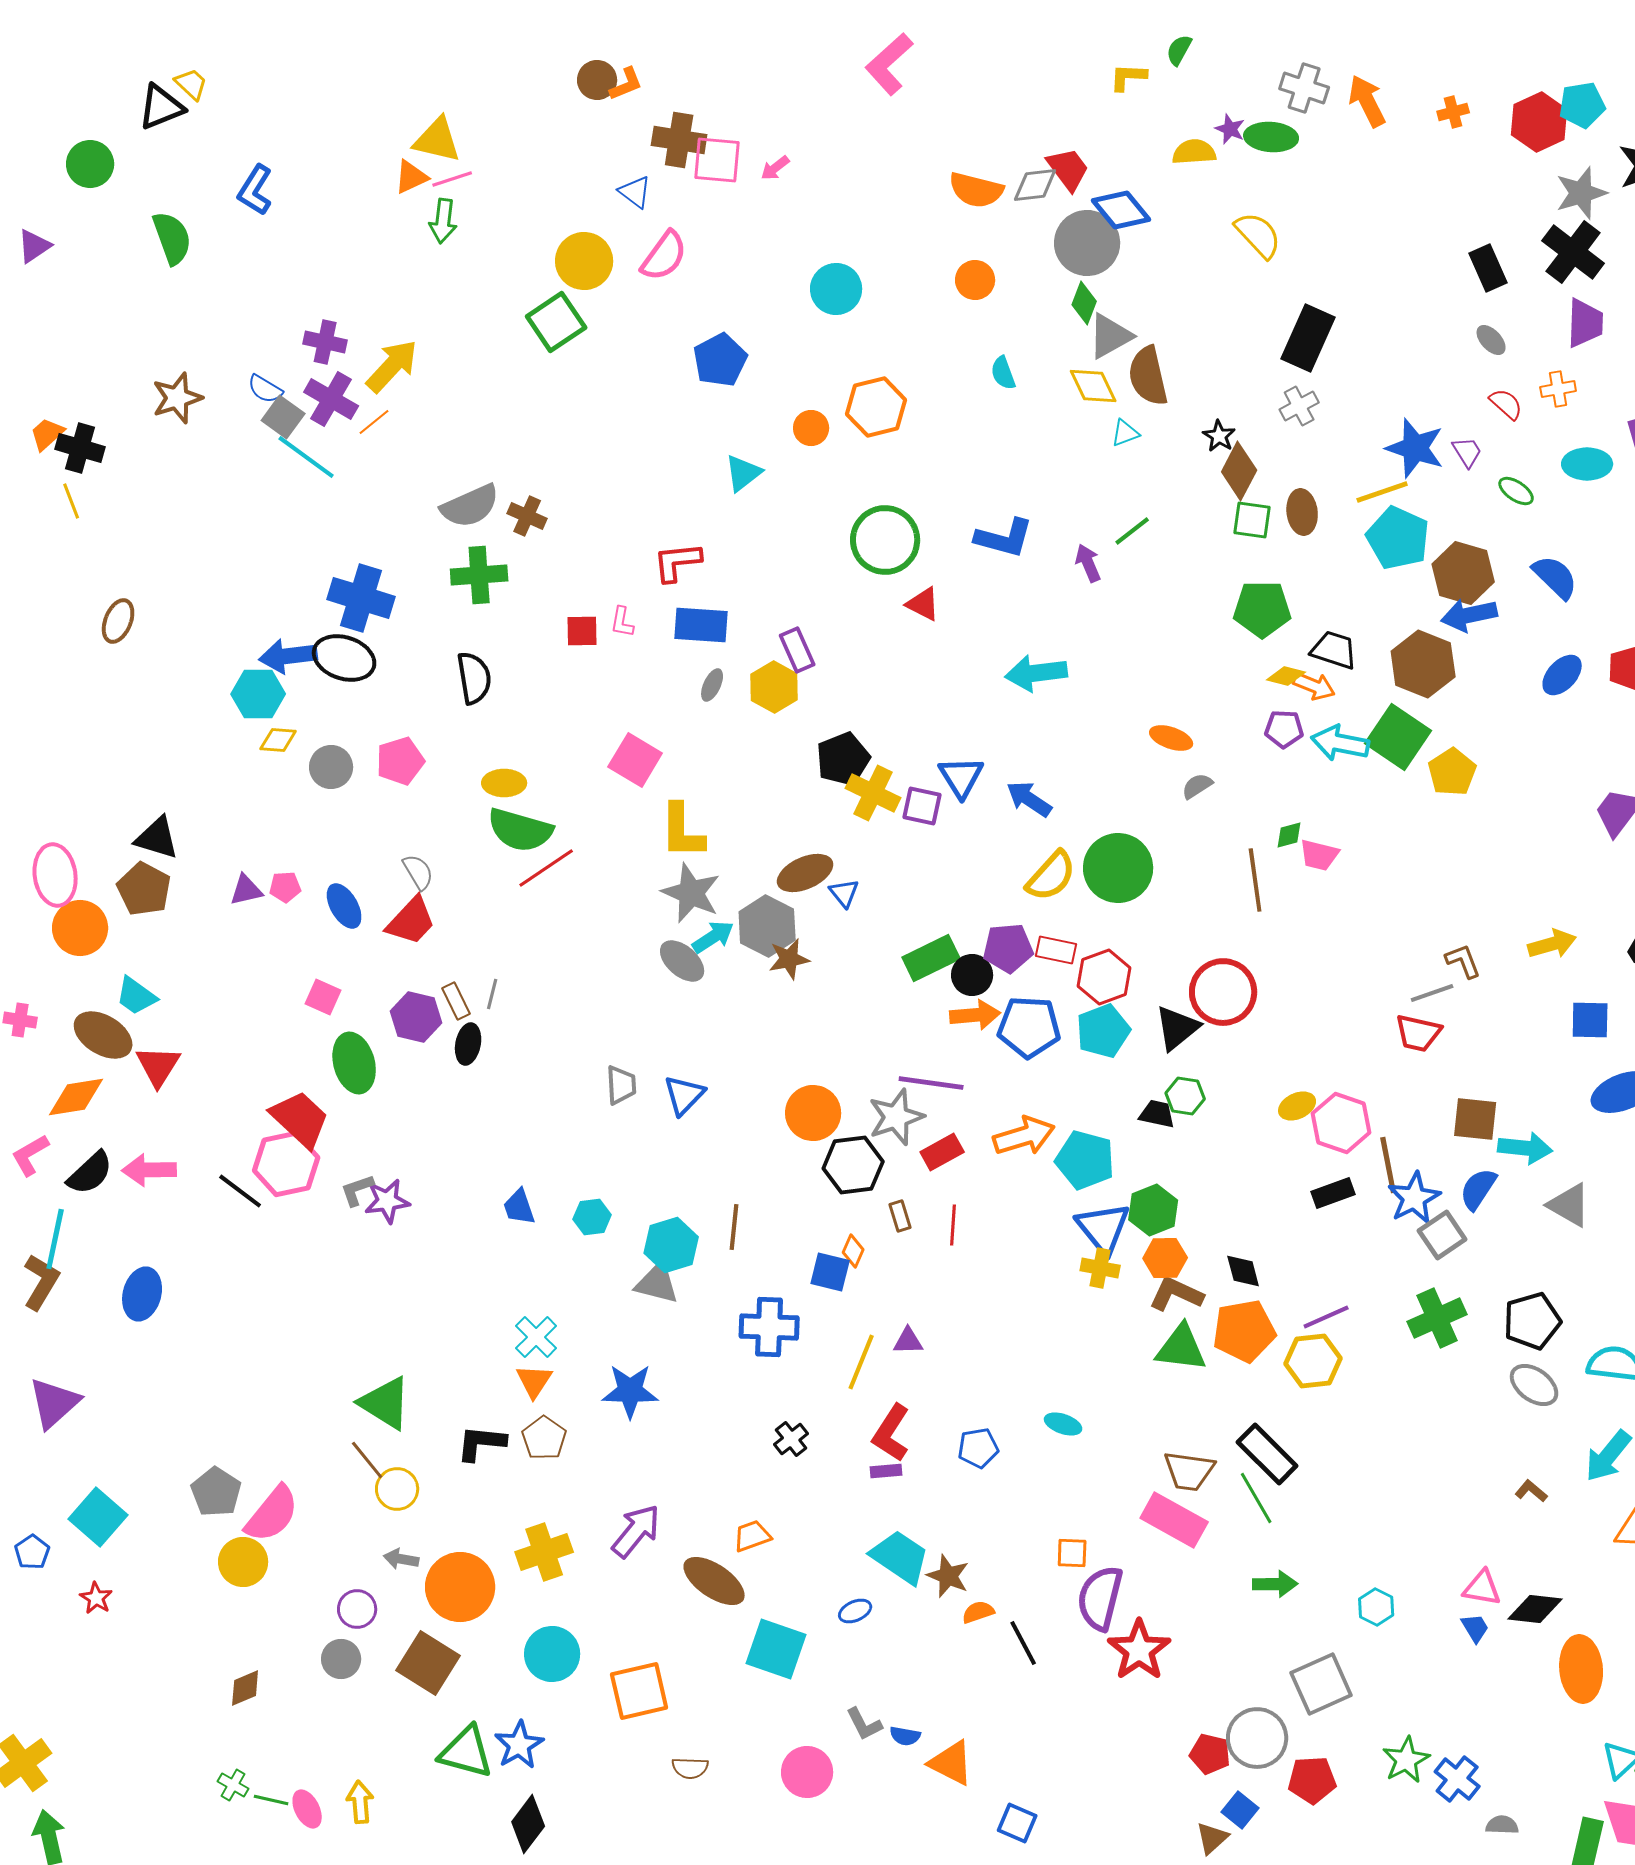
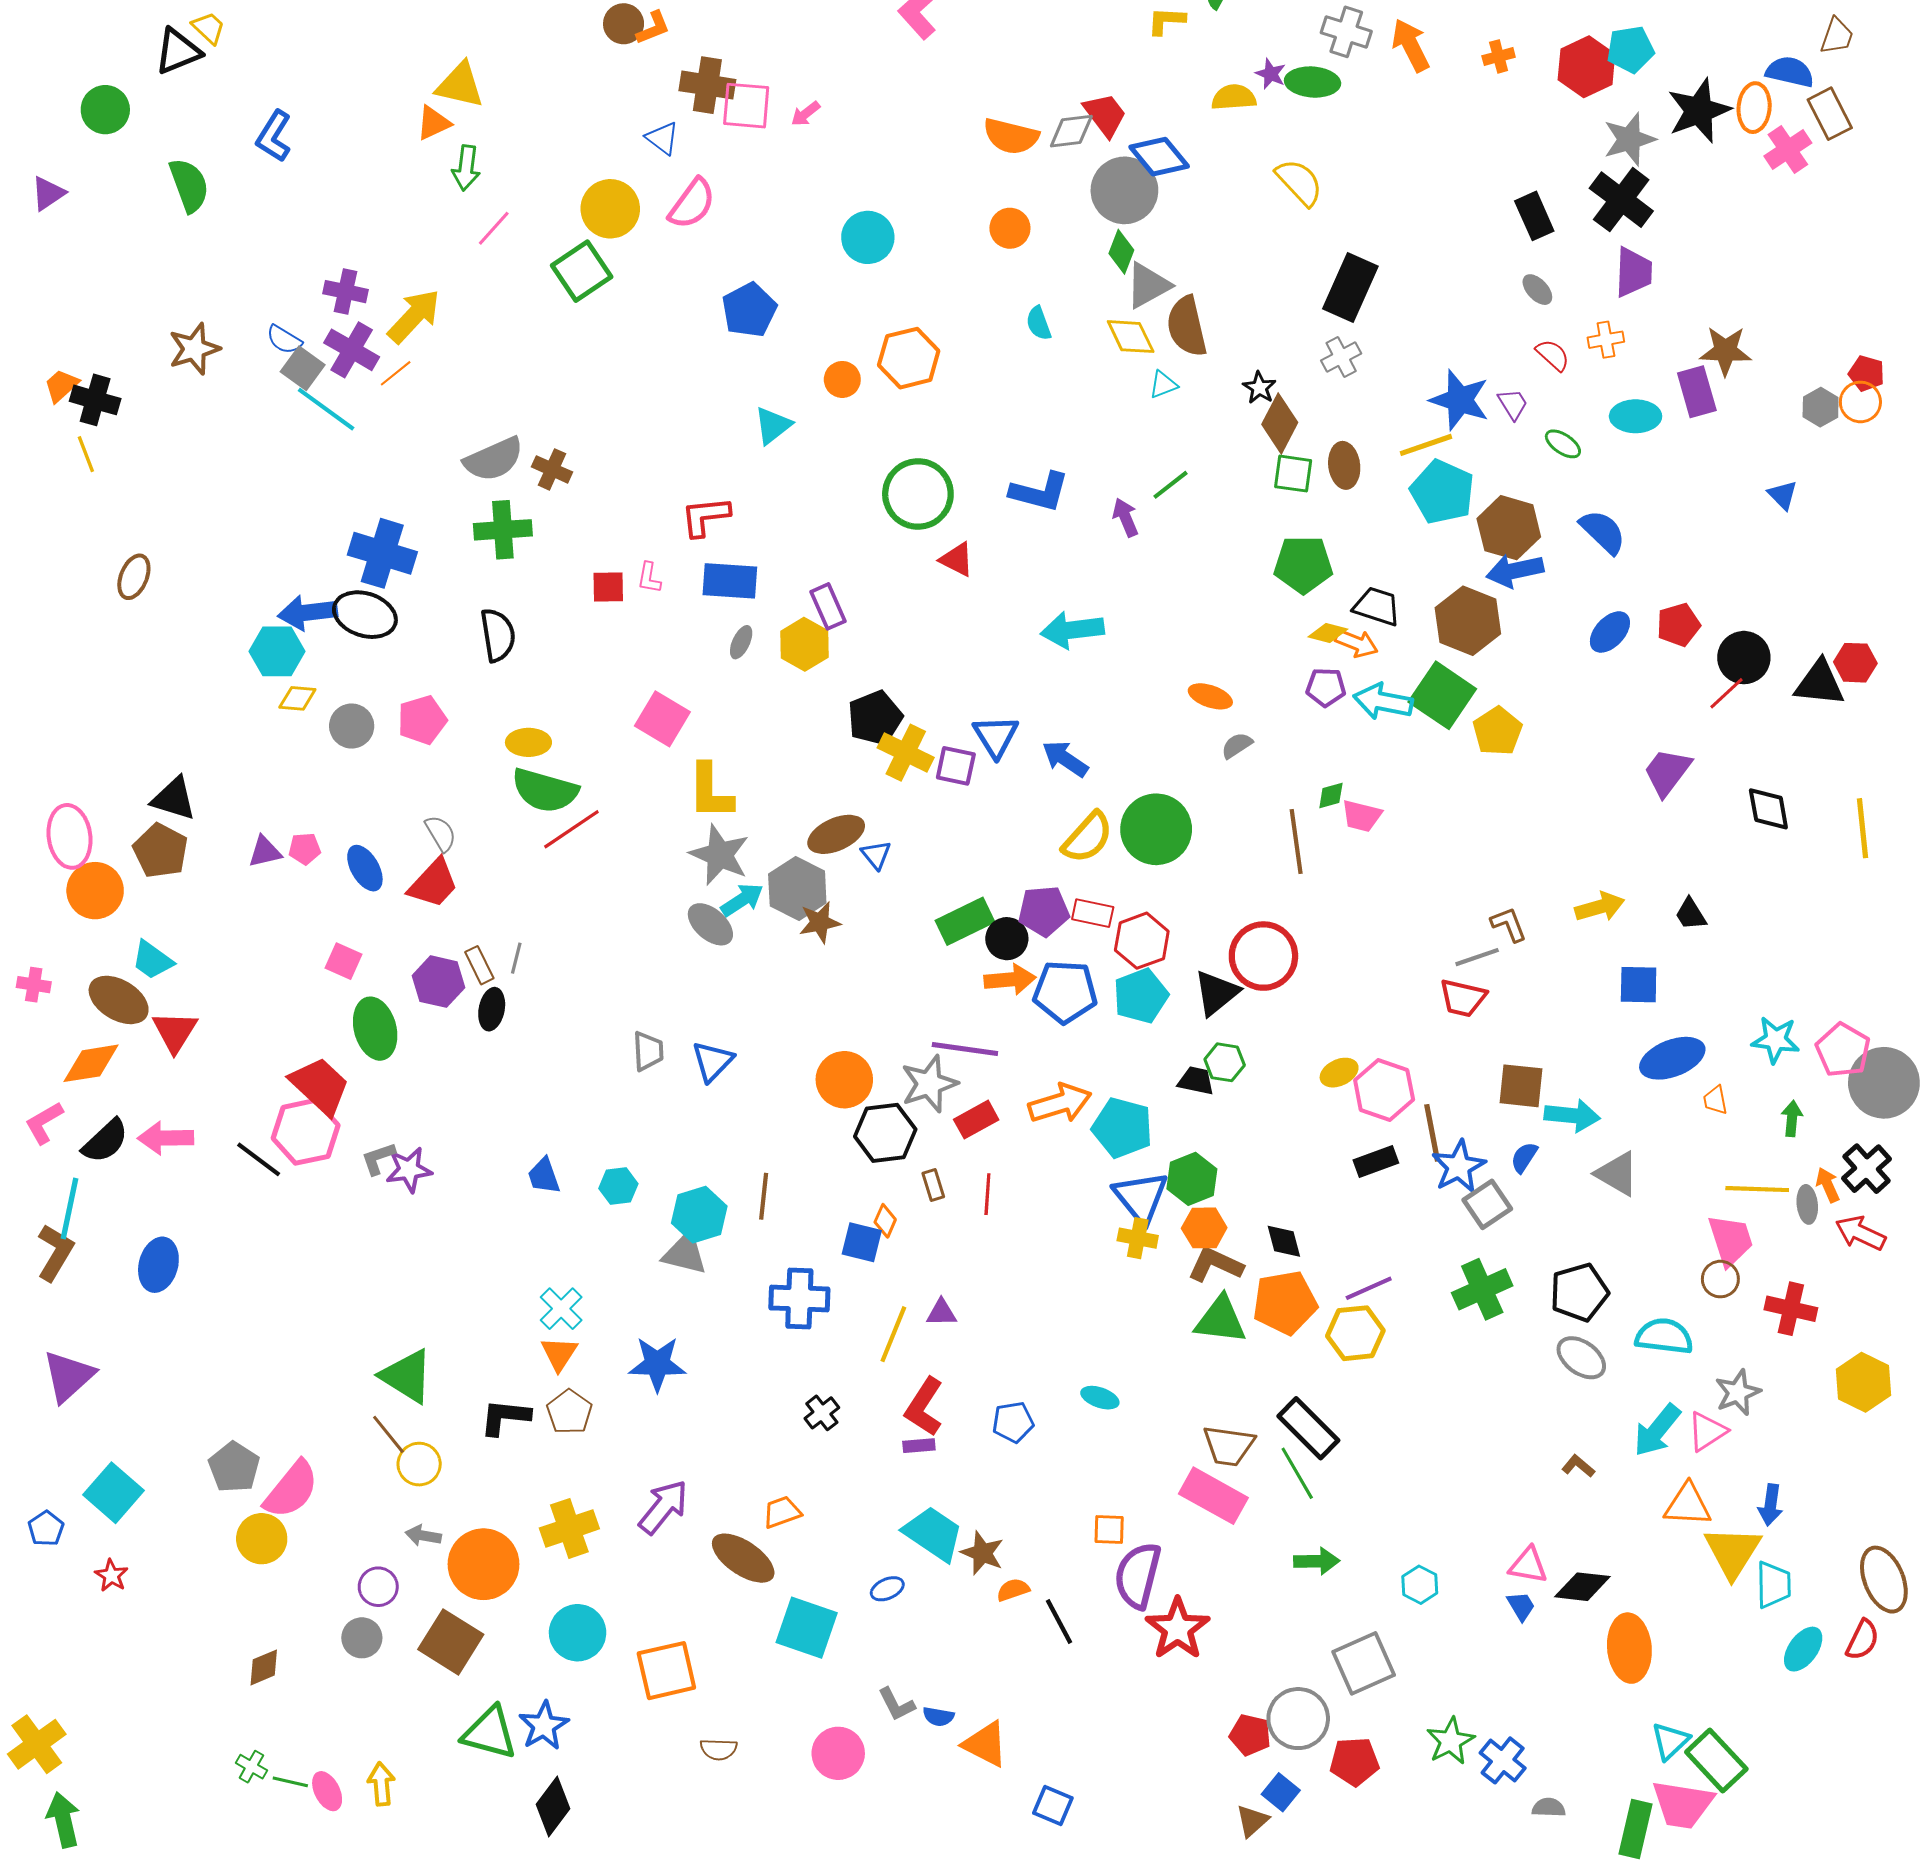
pink line: (452, 179) -> (494, 228), moved, turned -30
blue semicircle: (1478, 1189) -> (1524, 1157), size x0.7

